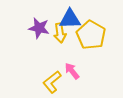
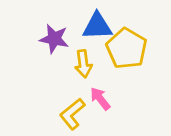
yellow arrow: (60, 33) -> (83, 64), moved

